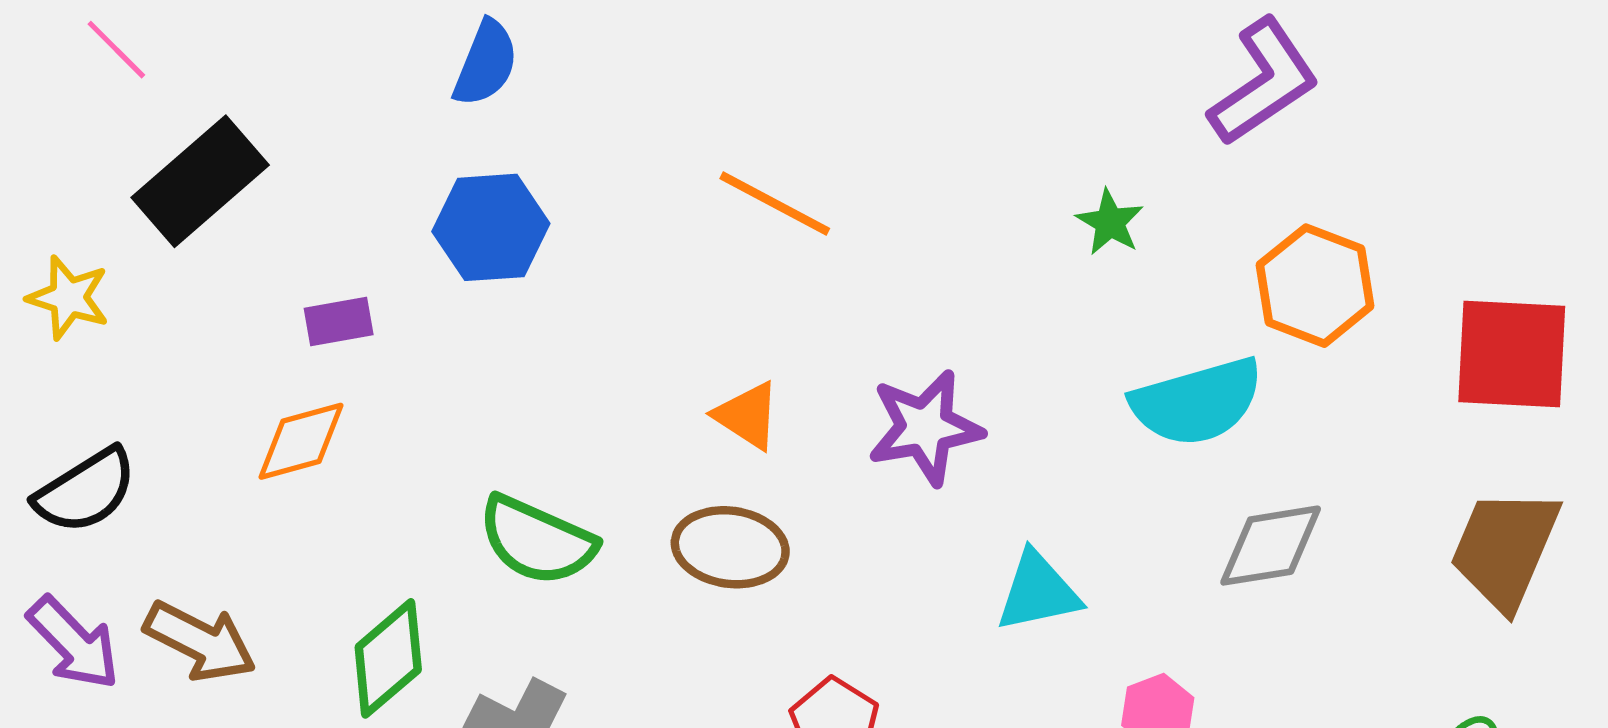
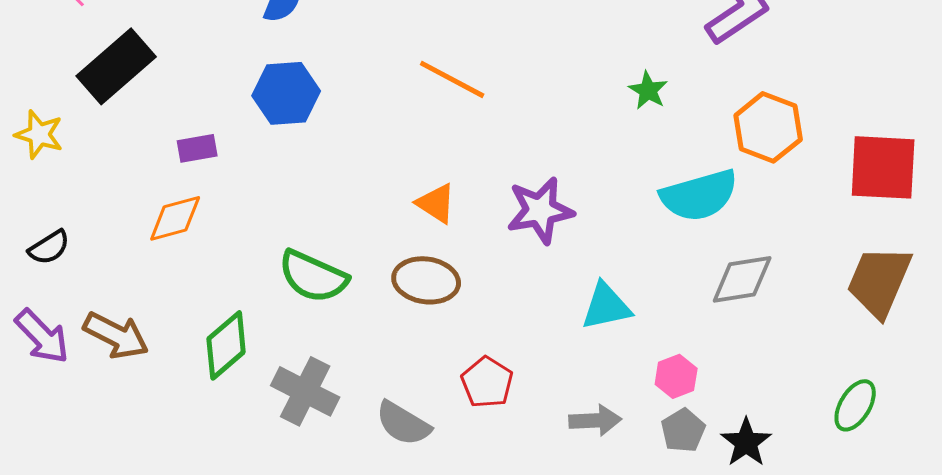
black semicircle: (86, 491) -> (49, 247), size x0.7

